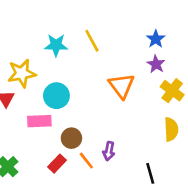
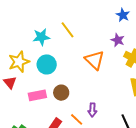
blue star: (156, 39) -> (123, 15), moved
cyan circle: (56, 96) -> (47, 64), moved
brown circle: (71, 138) -> (61, 93), moved

